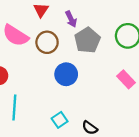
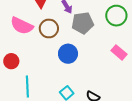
gray pentagon: (87, 40) -> (83, 23), turned 30

